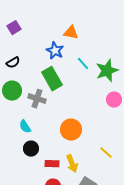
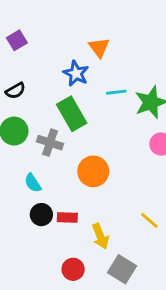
orange triangle: (71, 33) -> (99, 48), turned 42
cyan line: (83, 64) -> (116, 92), turned -56
orange circle: (71, 130) -> (93, 171), moved
red rectangle: (52, 164) -> (67, 217), moved

